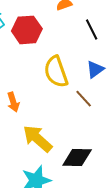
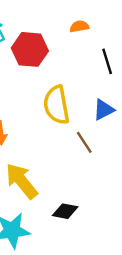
black diamond: (77, 157) -> (65, 211), size x0.7

